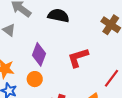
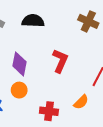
red L-shape: (78, 58) -> (60, 61), turned 140

